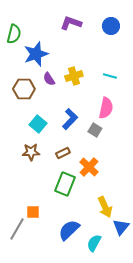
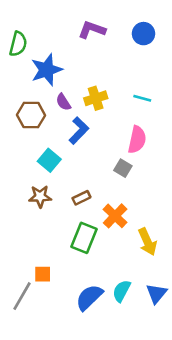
blue L-shape: (70, 119) -> (79, 131), moved
yellow arrow: (105, 207) -> (147, 242), moved
cyan semicircle: (94, 243) -> (122, 291), moved

